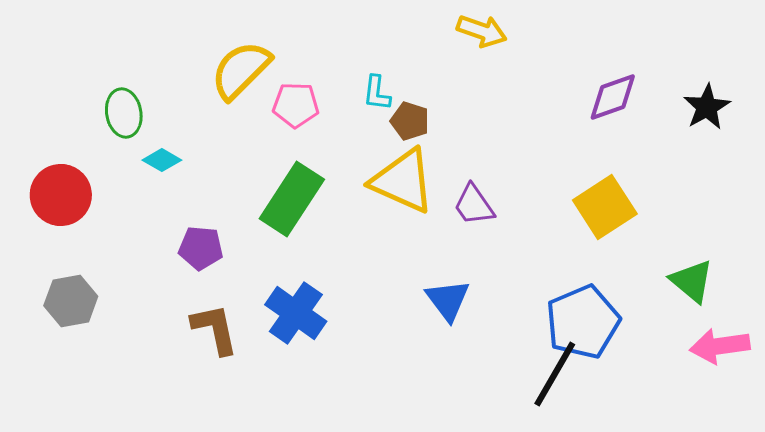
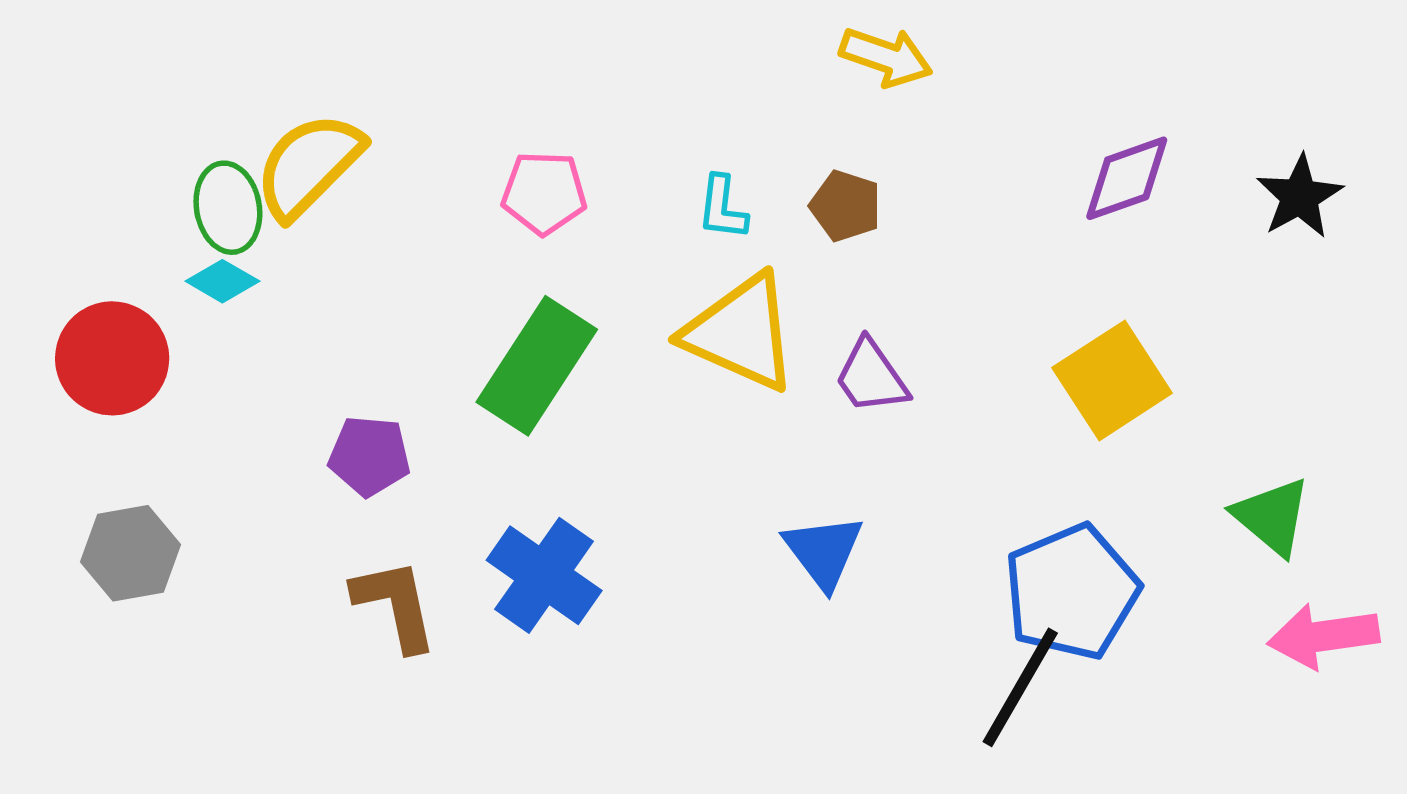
yellow semicircle: (241, 70) -> (309, 165), moved
cyan L-shape: (377, 93) -> (722, 208), moved
brown pentagon: (410, 121) -> (846, 206), moved
cyan diamond: (162, 160) -> (222, 281), moved

